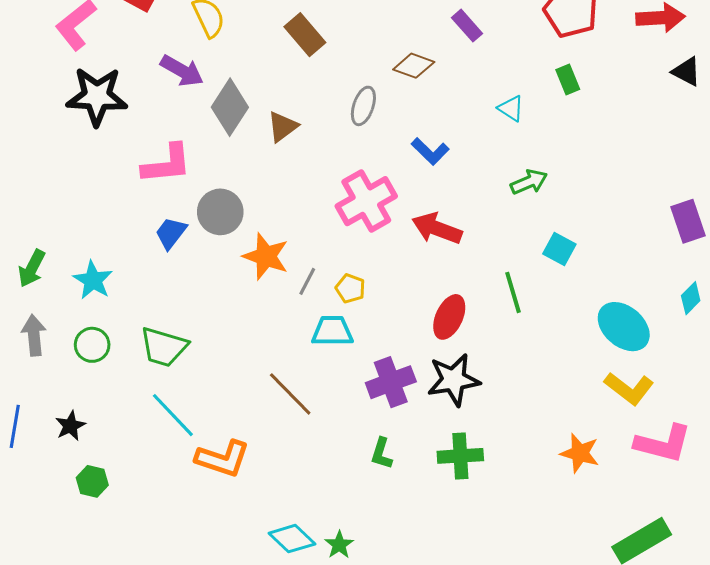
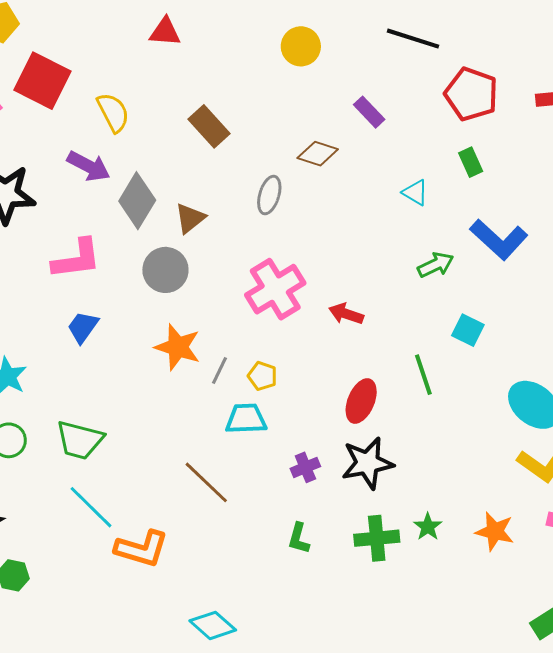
blue L-shape: (430, 151) -> (499, 239), moved, size x1.5
gray circle: (220, 212) -> (165, 270), moved
red arrow: (437, 228) -> (346, 314), size x0.7
purple cross: (391, 382) -> (305, 467), size x0.6
green star: (339, 545) -> (428, 527), moved

